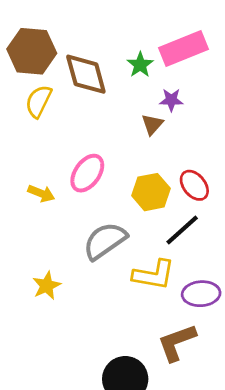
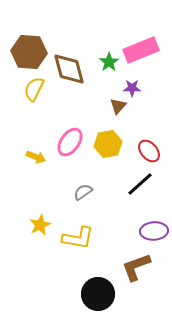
yellow hexagon: (151, 192) -> (108, 144), moved
gray semicircle: (105, 241) -> (83, 192), size x0.6
yellow L-shape: (154, 275) -> (78, 238), moved

